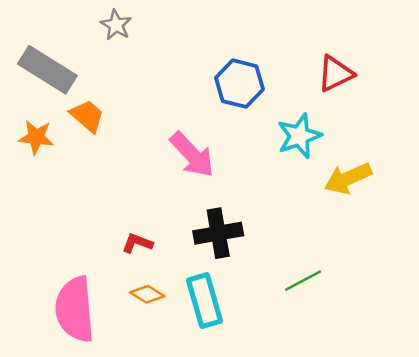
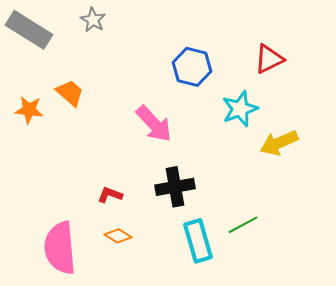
gray rectangle: (47, 70) -> (29, 30), moved
cyan rectangle: (205, 301) -> (198, 241), moved

